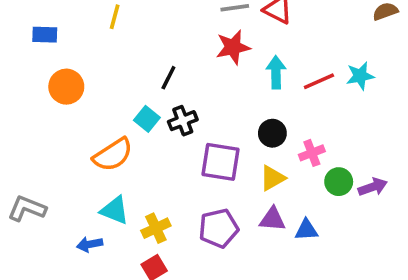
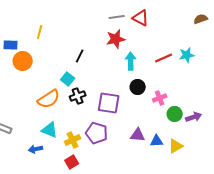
yellow line: (115, 17) -> (40, 32), moved
blue rectangle: (45, 35) -> (11, 45), moved
cyan arrow: (276, 72) -> (131, 61), moved
black cross: (183, 121) -> (78, 96), moved
yellow triangle: (272, 178) -> (176, 146), moved
purple pentagon: (219, 228) -> (97, 133), moved, turned 30

